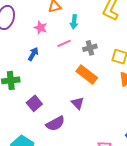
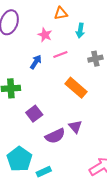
pink line: (64, 43) -> (60, 54), moved
orange rectangle: (87, 75) -> (76, 88), moved
purple triangle: (78, 103) -> (75, 127), moved

